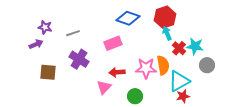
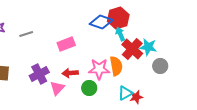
blue diamond: (128, 18) -> (101, 22), moved
red cross: (179, 48) -> (132, 49), size x1.5
purple cross: (79, 59) -> (39, 74), moved, turned 30
cyan triangle: (179, 81) -> (125, 93), moved, size x0.7
green circle: (135, 96) -> (89, 88), moved

